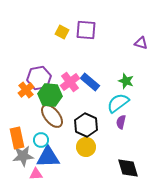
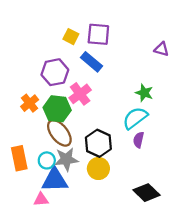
purple hexagon: (39, 78) -> (55, 72), moved
blue rectangle: (90, 82) -> (92, 62), moved
gray star: (23, 156) -> (66, 159), moved
black diamond: (128, 168) -> (147, 193), turned -30

